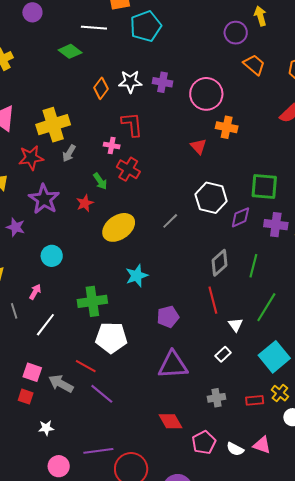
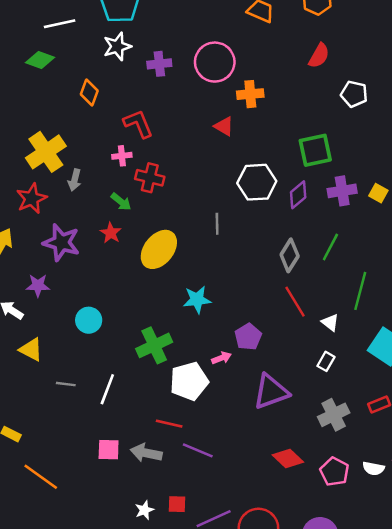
white star: (130, 82) -> (117, 46), moved
gray line: (170, 221) -> (217, 224), turned -30
cyan circle: (52, 256) -> (89, 320), moved
green line: (253, 266) -> (330, 247), turned 30
cyan star: (137, 276) -> (197, 300), turned 30
pink arrow: (35, 292) -> (222, 358), moved, turned 56
gray line: (14, 311) -> (66, 384), turned -49
red square: (26, 397) -> (177, 504), moved
gray cross: (217, 398) -> (334, 415), size x1.4

